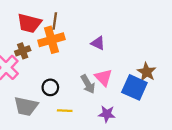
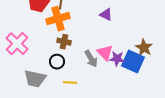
purple triangle: (98, 43) -> (106, 15), moved
brown cross: (23, 51) -> (64, 42), moved, turned 32
purple star: (107, 114) -> (117, 59), moved

